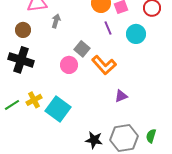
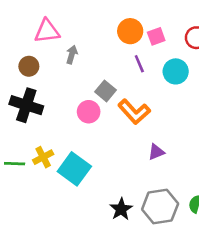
green line: (12, 105) -> (15, 164), turned 35
black star: (94, 140) -> (121, 209), turned 30

